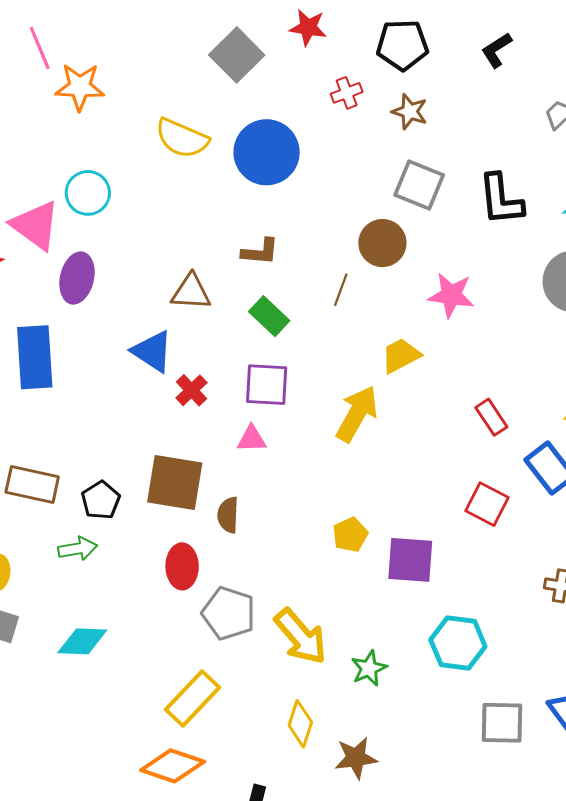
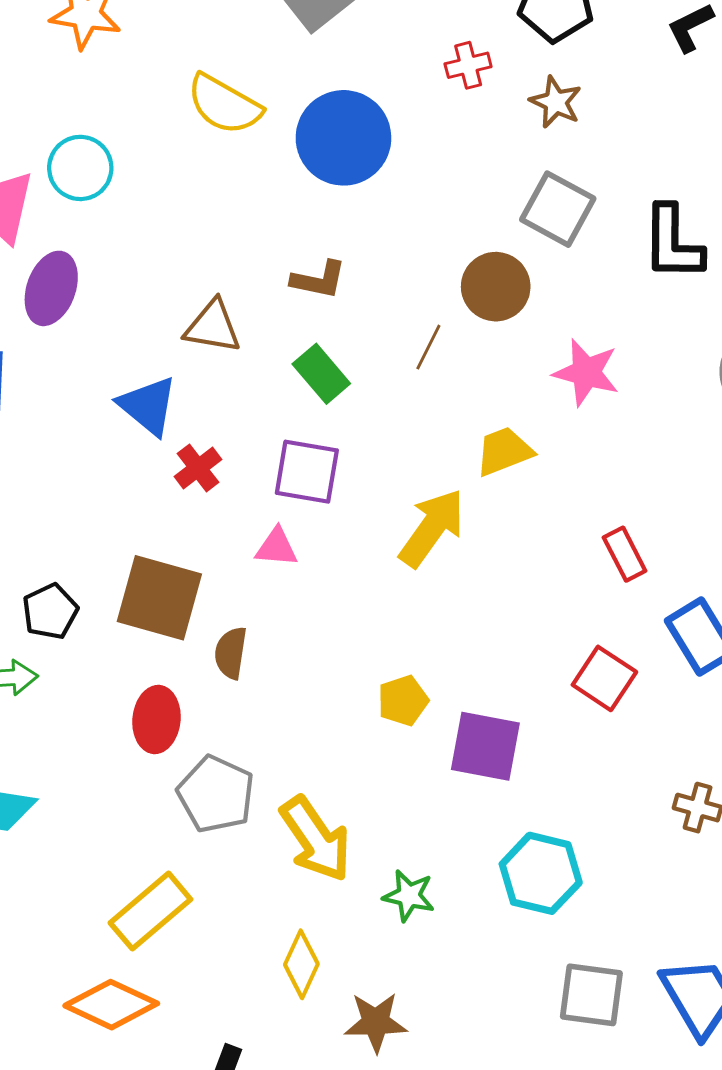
green star: (369, 668) -> (409, 896), turned 30

